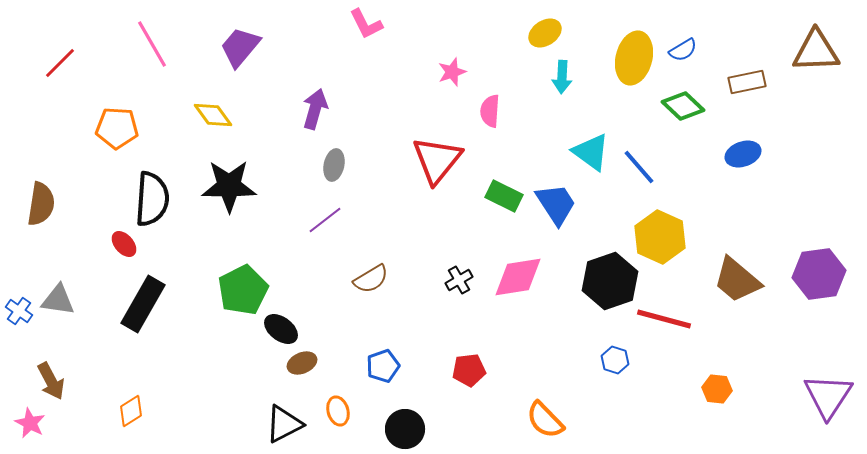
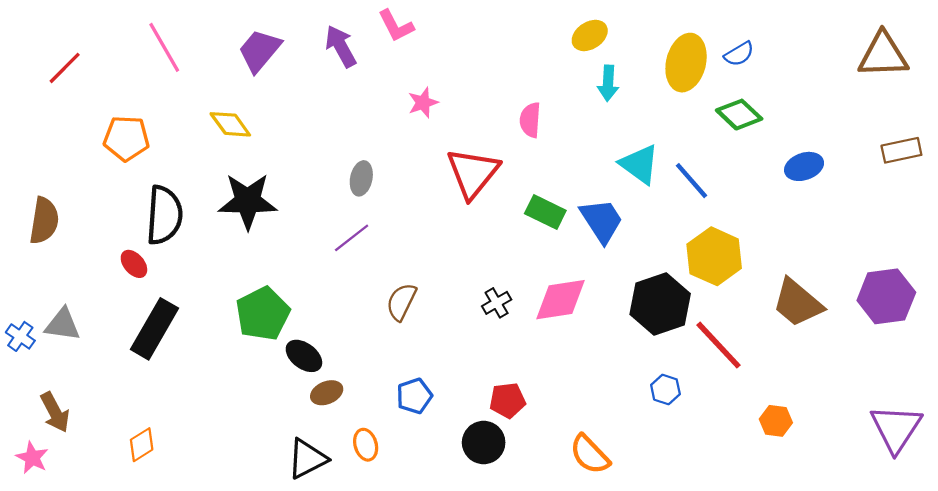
pink star: (452, 72) -> (423, 103), moved
brown rectangle: (747, 82) -> (901, 150), moved
purple arrow: (315, 109) -> (341, 46), moved, turned -45
brown semicircle: (371, 279) -> (401, 302), turned 147
red line: (664, 319) -> (719, 345), turned 32
black circle: (405, 429) -> (484, 443), moved

